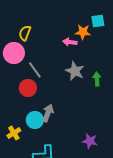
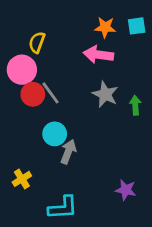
orange star: (83, 32) -> (105, 27), moved
pink arrow: (70, 42) -> (98, 55), size x1.5
red circle: (28, 88) -> (33, 94), moved
cyan circle: (35, 120) -> (55, 134), moved

